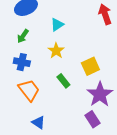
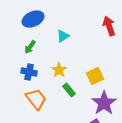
yellow star: (56, 51) -> (59, 70), moved

